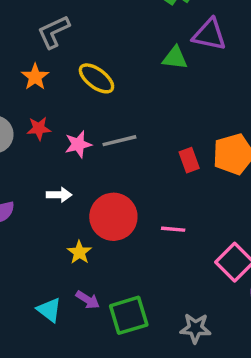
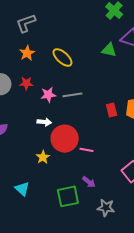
gray L-shape: (54, 32) -> (26, 23), moved
white arrow: (59, 195) -> (44, 122), moved
pink line: (173, 229) -> (87, 150), moved
purple arrow: (88, 300) -> (89, 182), moved

